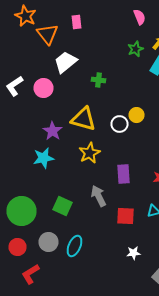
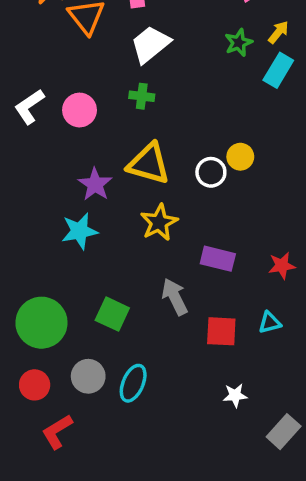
white trapezoid: (66, 62) -> (150, 44), moved
green cross: (98, 80) -> (142, 96), moved
purple rectangle: (124, 174) -> (218, 259), turned -72

